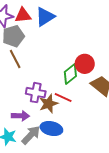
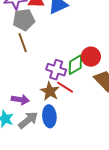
purple cross: (36, 93) -> (56, 70), moved
brown star: (49, 104) -> (50, 91), turned -30
blue ellipse: (51, 129) -> (49, 116), turned 65

